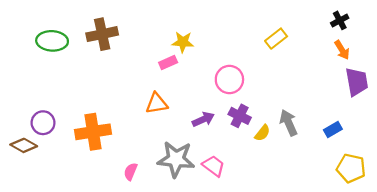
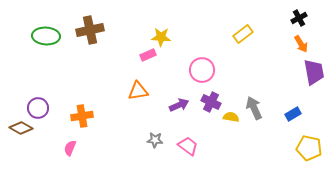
orange cross: (93, 132) -> (82, 116), size x0.7
yellow semicircle: (262, 133) -> (231, 117), turned -119
gray star: (176, 159) -> (155, 140), size x0.5
pink semicircle: (131, 172) -> (70, 148), moved

